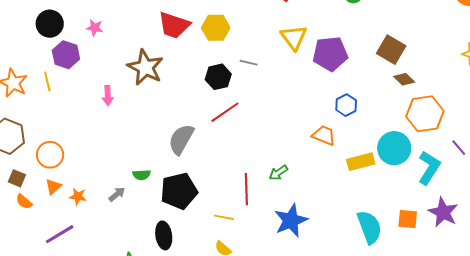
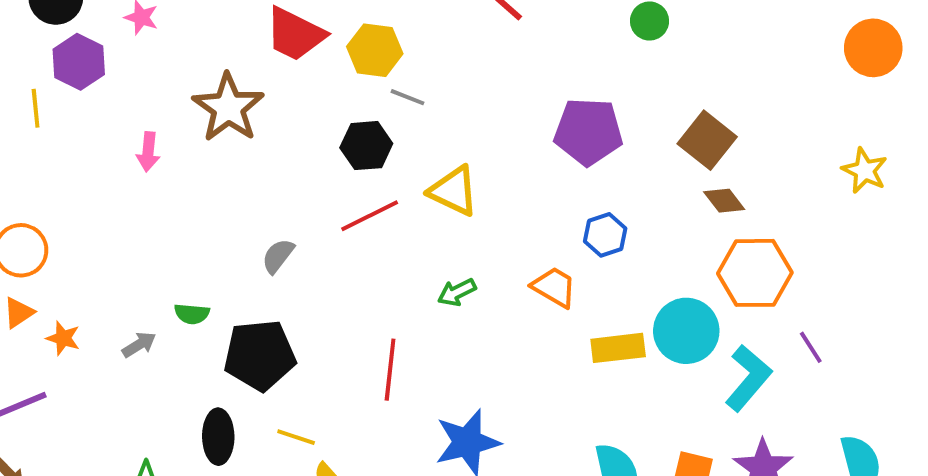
yellow triangle: (294, 37) -> (454, 191), moved, turned -36
gray line: (249, 63) -> (408, 97), moved
gray semicircle: (181, 139) -> (278, 256), size x0.6
green arrow: (278, 173) -> (457, 292), moved
yellow line: (224, 217) -> (296, 437), moved

